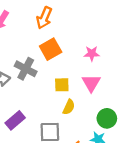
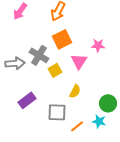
pink triangle: (91, 83) -> (79, 61), moved
yellow square: (62, 85) -> (55, 70), moved, turned -32

